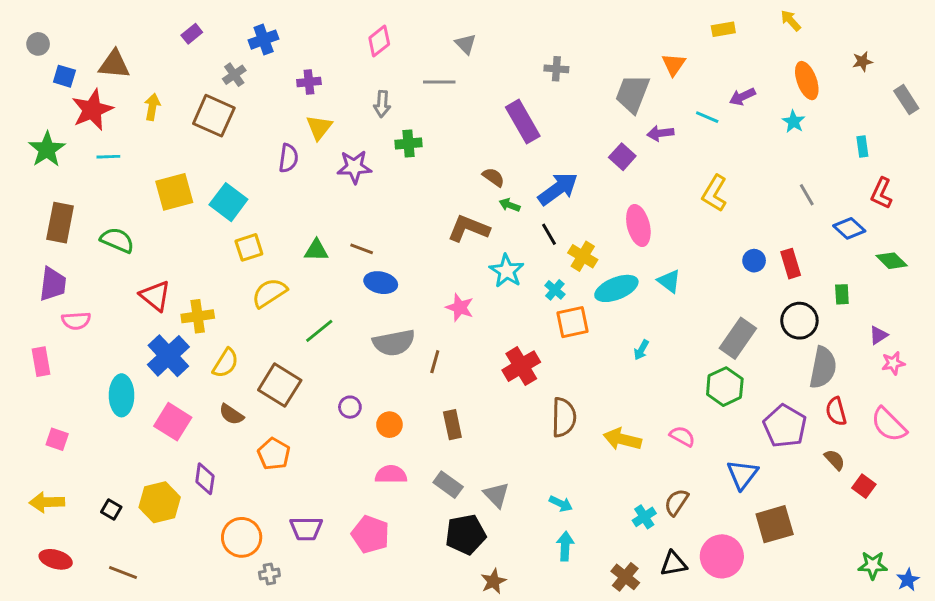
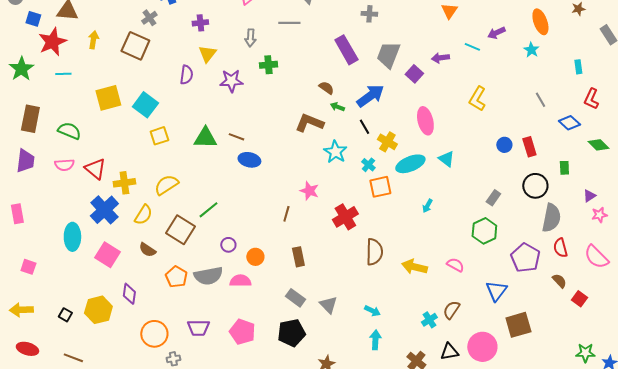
gray trapezoid: (633, 94) -> (388, 55), moved
green triangle: (316, 250) -> (205, 138), size x1.4
yellow semicircle: (269, 293) -> (166, 185), moved
pink star: (460, 307) -> (309, 191), moved
pink semicircle: (76, 321) -> (64, 165), moved
green line: (319, 331) -> (208, 210), moved
gray rectangle: (738, 338) -> (493, 198), size x0.6
gray semicircle: (394, 343) -> (208, 276), moved
pink semicircle: (391, 474) -> (240, 281), moved
black pentagon: (466, 534) -> (291, 333), moved

